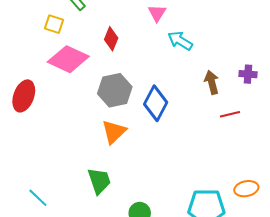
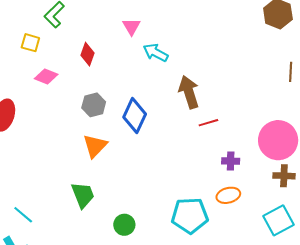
pink diamond: (68, 59) -> (46, 77), size x0.6
purple cross: (248, 74) -> (231, 161), moved
brown arrow: (212, 82) -> (189, 92), size x1.4
gray hexagon: (115, 90) -> (94, 105), size x0.7

